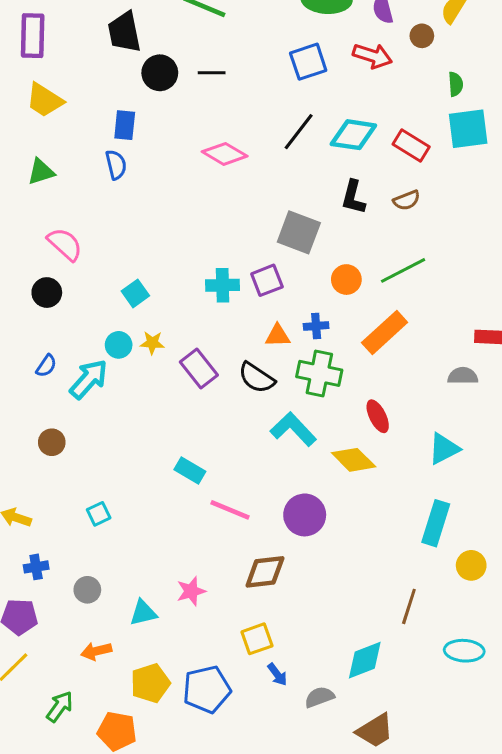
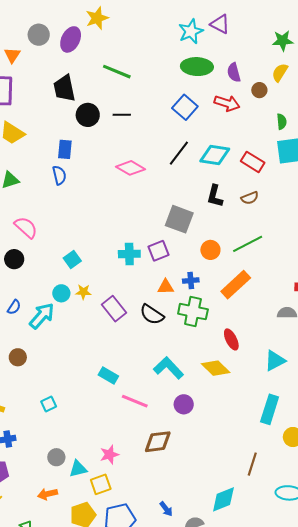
blue square: (308, 62) -> (185, 107), turned -30
cyan L-shape: (293, 429) -> (169, 368), moved
purple circle: (305, 515) -> (184, 404), size x0.7
gray circle: (87, 590) -> (56, 457), moved
yellow square: (257, 639) -> (101, 484), moved

